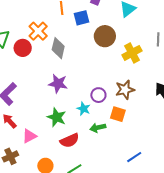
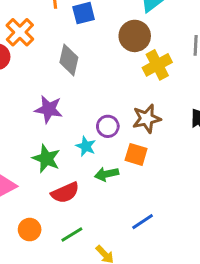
brown circle: (105, 36) -> (135, 36), moved
gray diamond: (58, 48) -> (69, 60), moved
blue line: (134, 157) -> (143, 222), moved

